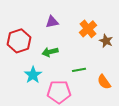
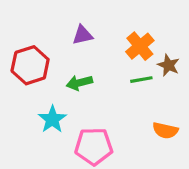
green line: (79, 70) -> (141, 80), moved
orange semicircle: (104, 82) -> (165, 130), turned -42

